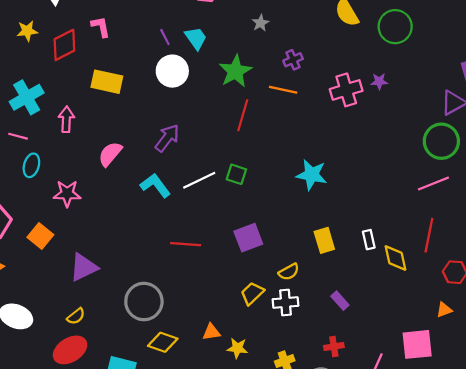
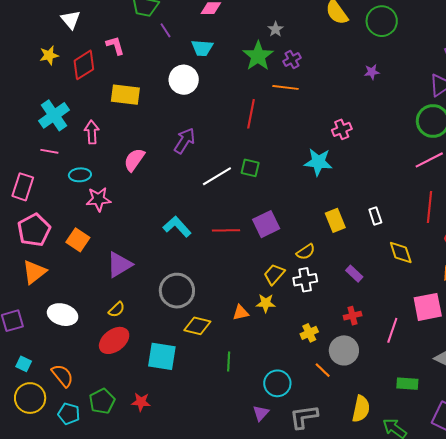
gray star: (261, 23) -> (276, 29), moved
purple line: (165, 37) -> (165, 30), moved
cyan trapezoid: (196, 38) -> (202, 48), turned 135
green star: (235, 71) -> (258, 56), moved
pink cross: (346, 90) -> (342, 129), moved, size x0.7
cyan ellipse: (31, 165) -> (80, 175), moved, turned 75
cyan L-shape: (155, 185) -> (177, 227), moved
red line: (186, 244) -> (226, 230), moved
yellow diamond: (395, 258) -> (401, 252), moved
yellow star: (237, 348) -> (266, 303), moved

